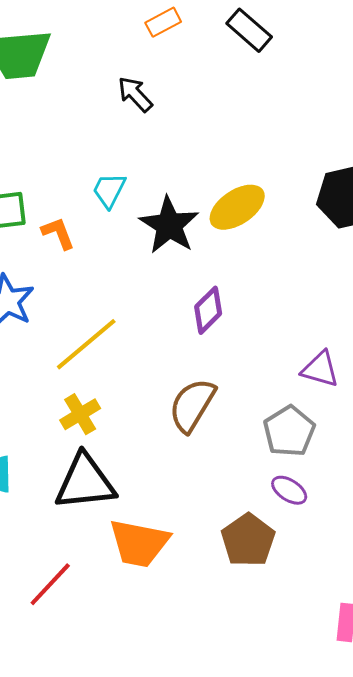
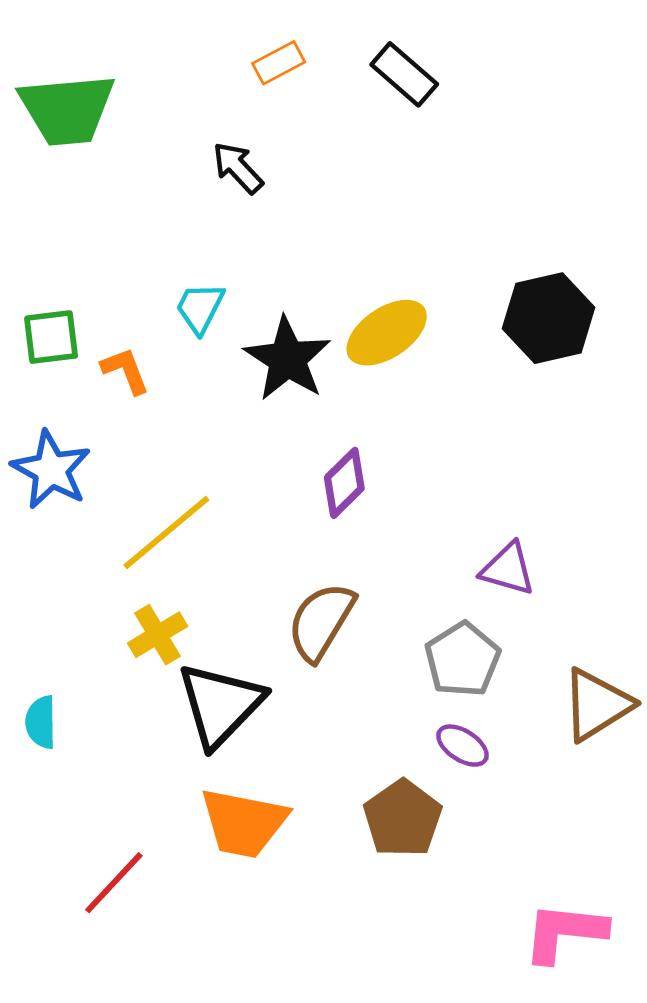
black triangle: (85, 482) -> (220, 705), moved, turned -40

